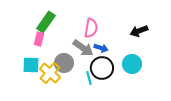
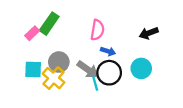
pink rectangle: (39, 39) -> (32, 33), moved, turned 32
gray arrow: (83, 48) -> (88, 70), moved
gray circle: (64, 63) -> (59, 62), moved

